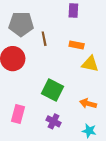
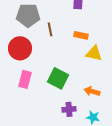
pink rectangle: (18, 114) -> (25, 79), moved
purple cross: (54, 121) -> (69, 109), moved, turned -32

